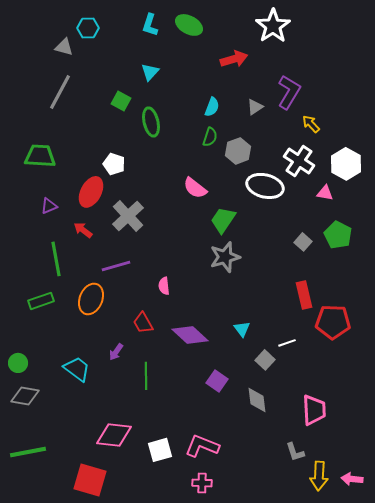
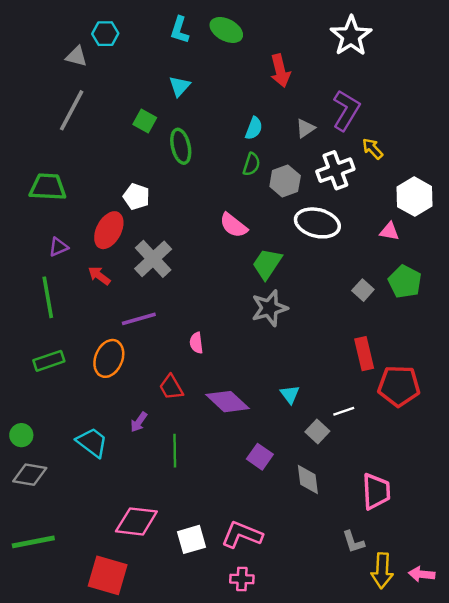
white star: (273, 26) -> (351, 36), moved
red arrow: (234, 59) -> (280, 71), turned 92
white cross: (299, 161) -> (335, 170), moved, turned 36
green line: (56, 259) -> (48, 297), moved

